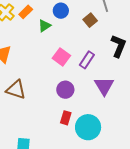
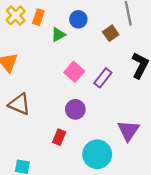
orange rectangle: (26, 12) -> (38, 17), turned -32
purple triangle: (104, 86) -> (128, 131), moved
red rectangle: (66, 118) -> (59, 137), moved

